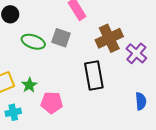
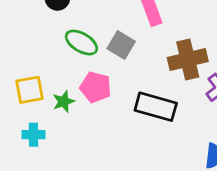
black rectangle: (94, 75) -> (156, 107), turned -76
pink pentagon: (52, 103) -> (95, 87), moved

